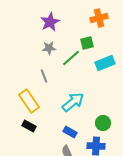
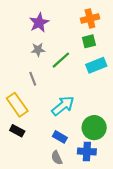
green square: (87, 43) -> (89, 41), moved
green circle: (103, 123) -> (94, 128), size x1.5

